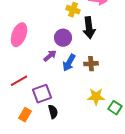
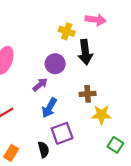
blue arrow: (69, 63) -> (49, 108), moved
purple square: (42, 94) -> (62, 133), moved
yellow star: (96, 97) -> (101, 115), moved

